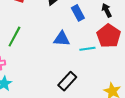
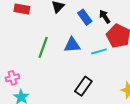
black arrow: (107, 10) -> (105, 17), moved
green line: (14, 37) -> (43, 47), moved

